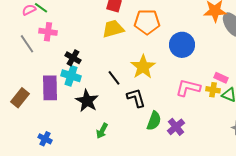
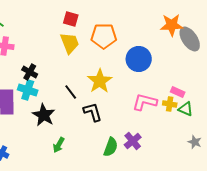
yellow trapezoid: (113, 29) -> (70, 43), turned 85
green semicircle: (154, 121) -> (111, 147), moved

